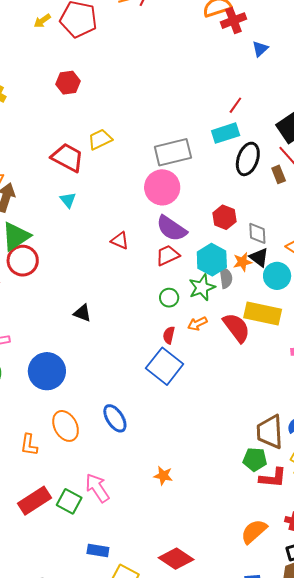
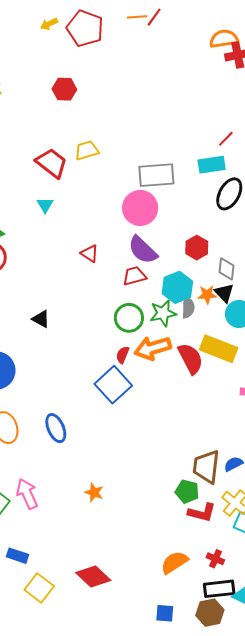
green circle: (169, 298) -> (129, 318), size x1.5
orange arrow: (197, 324) -> (153, 348), size x1.8

